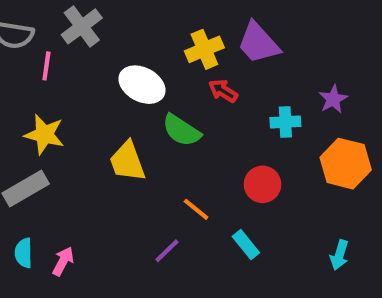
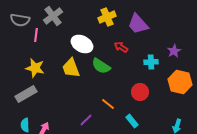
yellow cross: (204, 49) -> (107, 17), moved
yellow trapezoid: (127, 161) -> (71, 68), moved
purple line: (167, 251) -> (86, 120), moved

